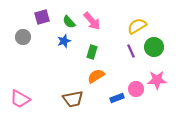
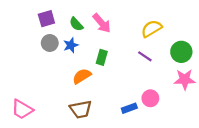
gray circle: (23, 37) -> (50, 43), moved
green circle: (154, 47) -> (181, 52), moved
purple line: (131, 51) -> (145, 56), turned -32
orange semicircle: (96, 76) -> (82, 76), moved
pink star: (157, 80) -> (185, 79), moved

